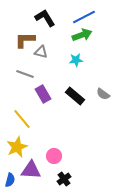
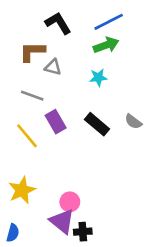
yellow line: (22, 119) -> (27, 136), moved
purple triangle: (31, 170) -> (62, 221), moved, turned 35
black cross: (64, 179) -> (83, 232), turned 32

